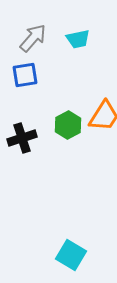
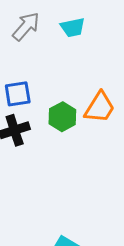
blue square: (25, 75) -> (18, 94), moved

